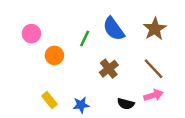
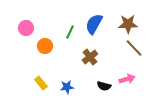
blue semicircle: (114, 29) -> (94, 24), turned 65
brown star: (155, 29) -> (128, 24), turned 30
brown line: (154, 69) -> (134, 48), moved

